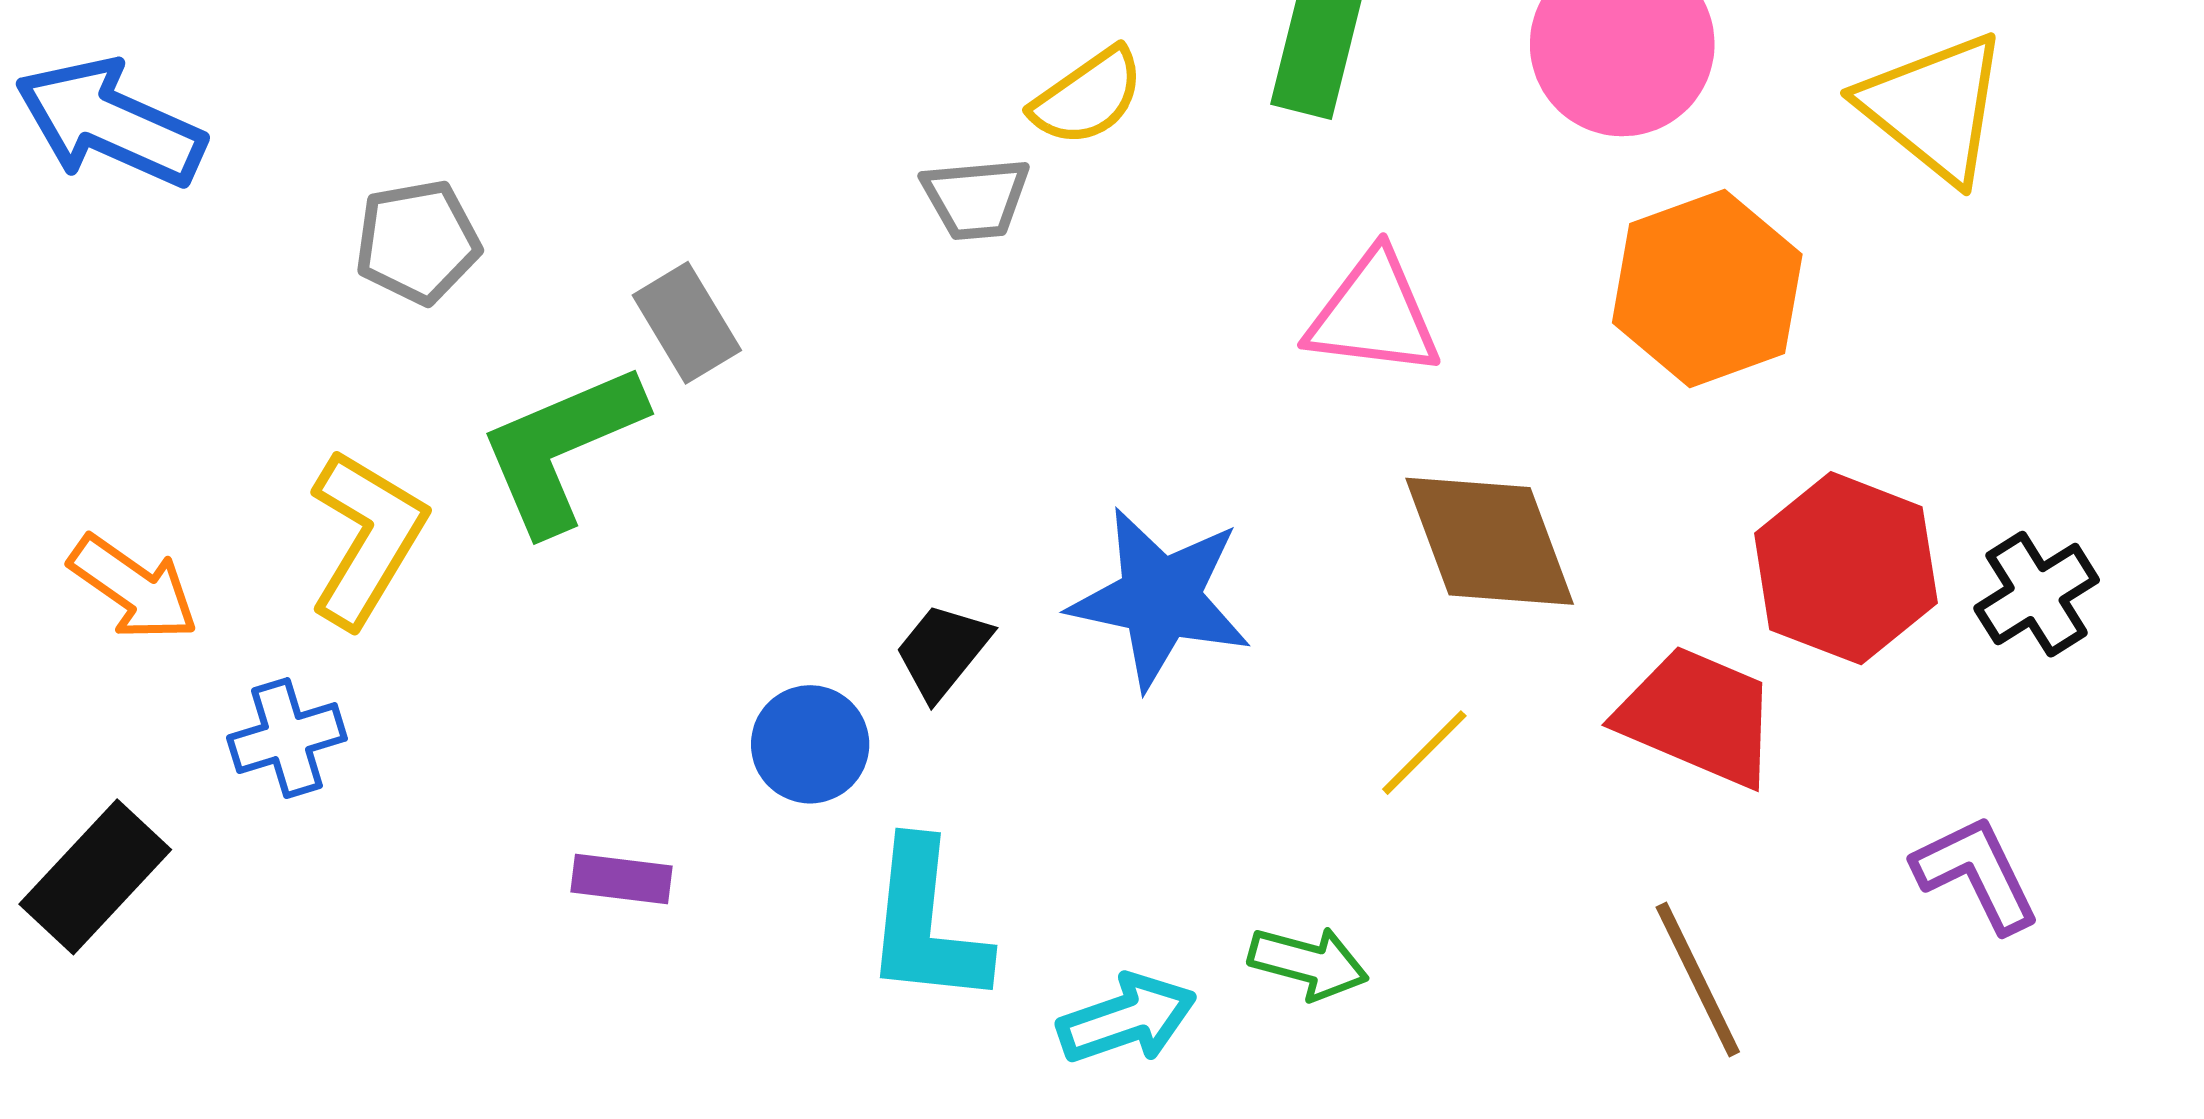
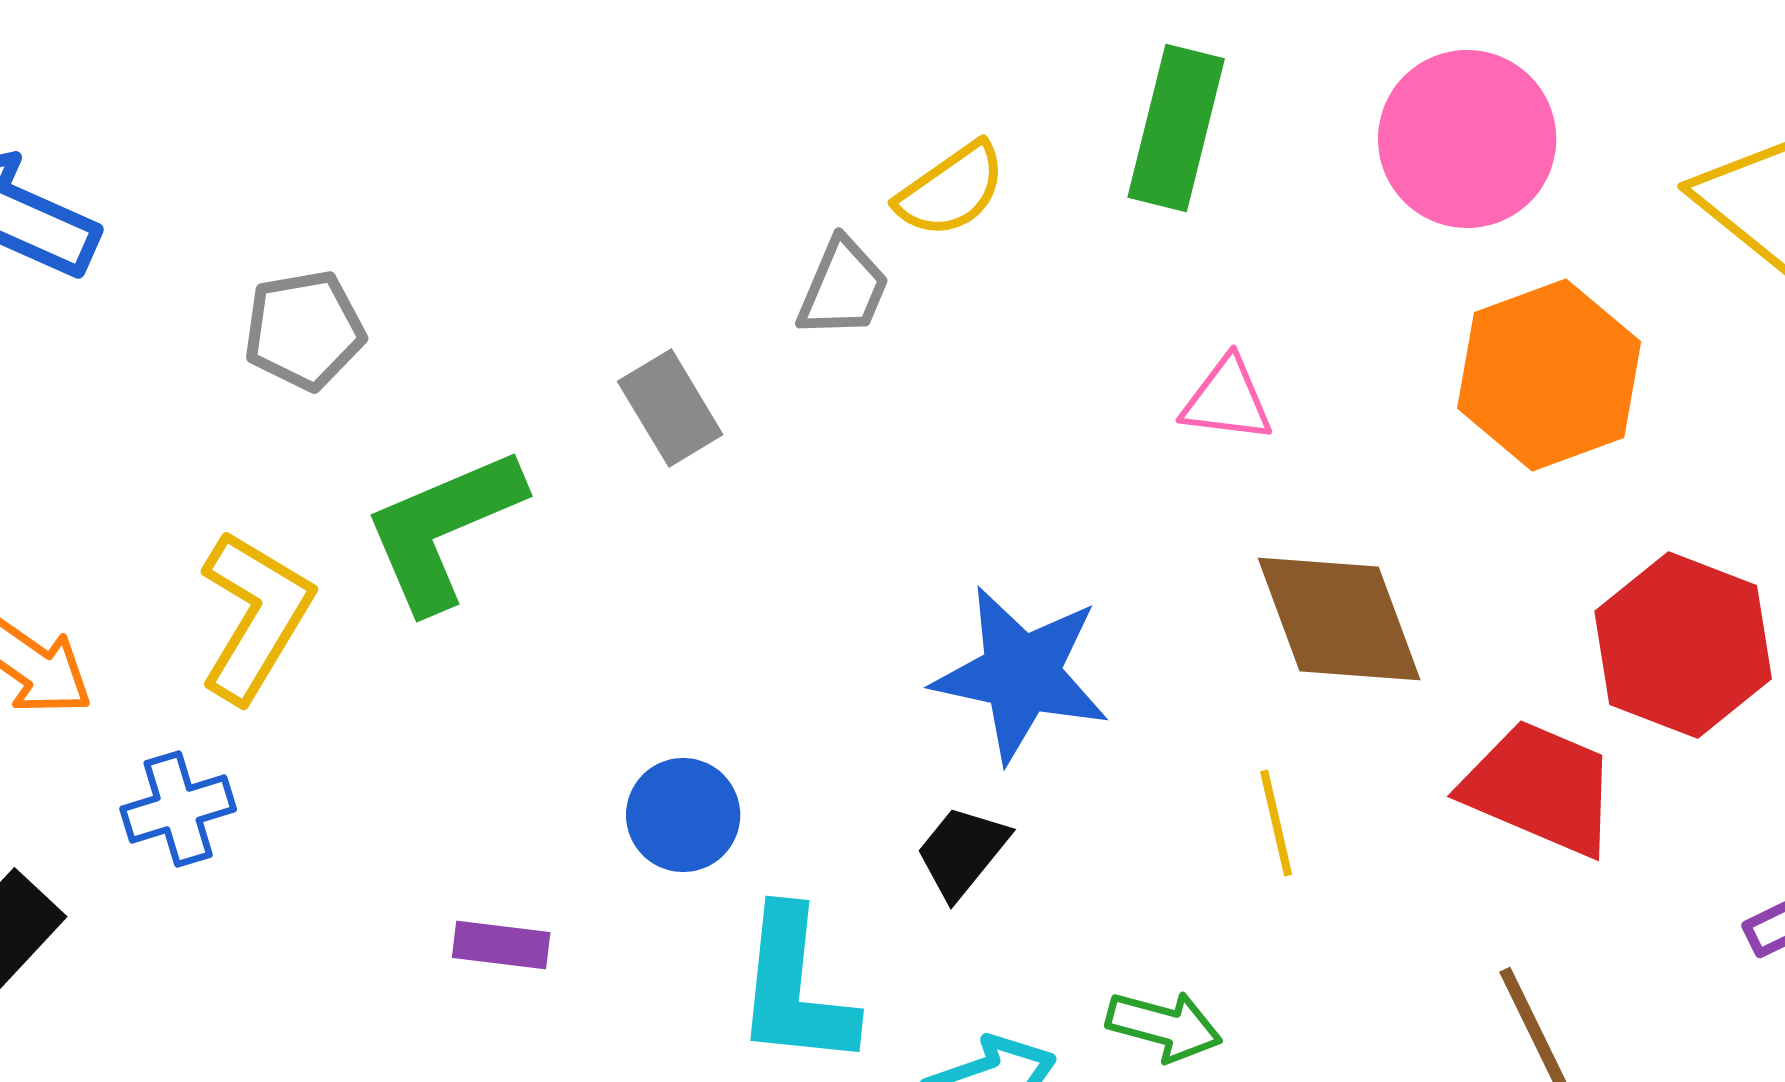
gray trapezoid: (976, 198) -> (843, 288), turned -62
pink triangle: (1374, 314) -> (1227, 400), size x0.7
gray rectangle: (687, 323) -> (670, 408), moved
black trapezoid: (943, 651) -> (962, 852), moved
yellow line: (1424, 753) -> (1276, 823), turned -58

